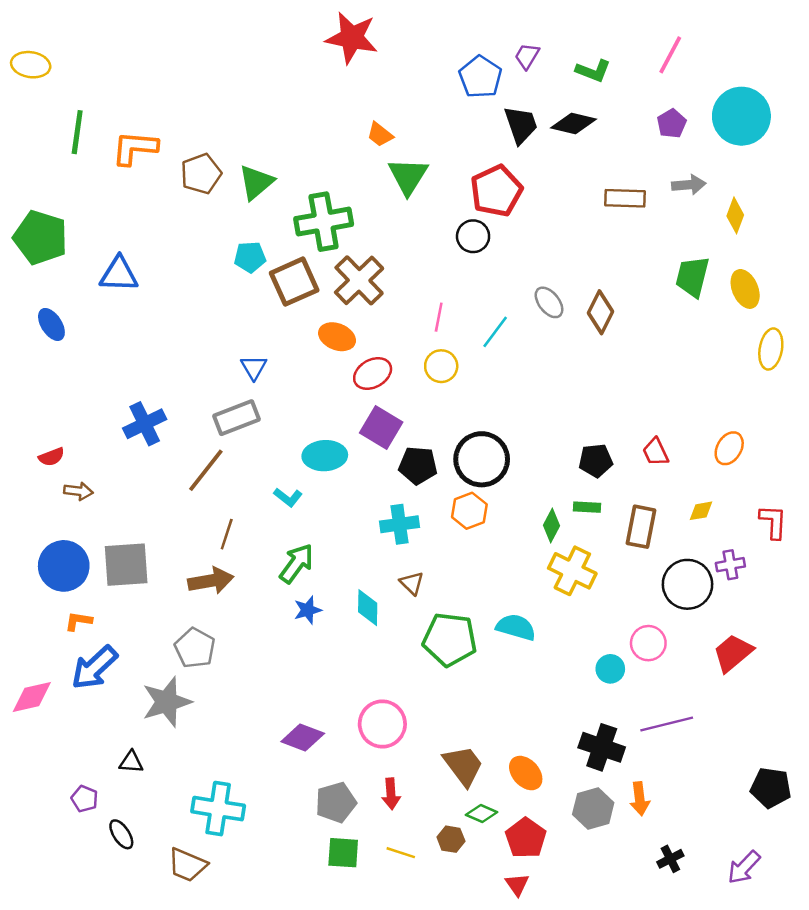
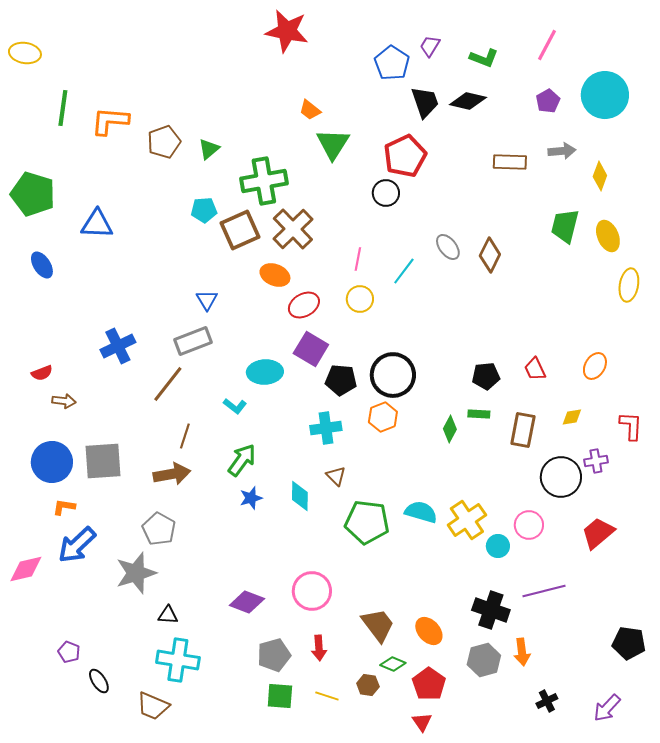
green triangle: (256, 182) -> (209, 149), size x0.7
yellow cross: (572, 571) -> (467, 520), moved, turned 30
black triangle: (131, 762) -> (168, 615), moved

